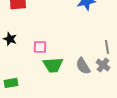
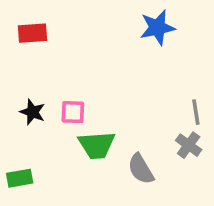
black star: (10, 39) -> (32, 112), moved
gray semicircle: (83, 66) -> (141, 169), moved

